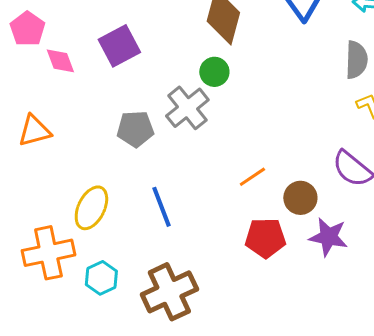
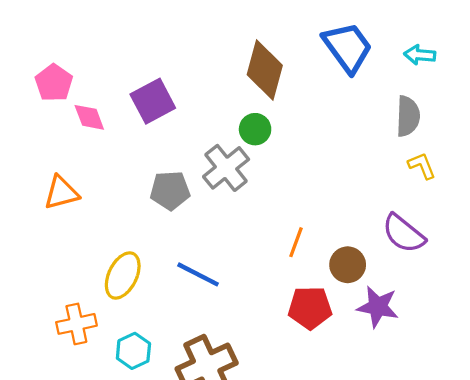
orange line: (252, 177) -> (296, 242), turned -36
blue line: (161, 207) -> (198, 274), turned -42
orange cross: (48, 253) -> (76, 324), size x0.7

